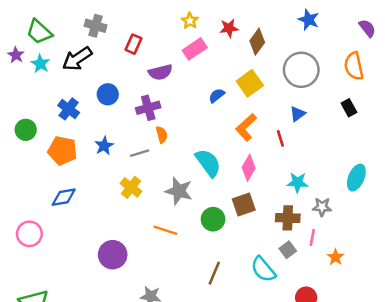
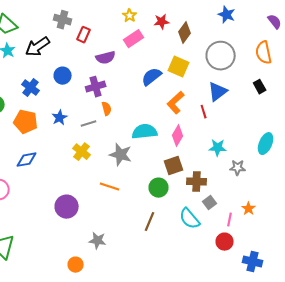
gray cross: (96, 26) -> (63, 20), moved
yellow square: (250, 83) -> (179, 67), turned -30
blue semicircle: (217, 96) -> (152, 77), size x1.5
blue triangle: (298, 114) -> (218, 92), size x1.5
cyan semicircle: (208, 163) -> (145, 132), turned -60
brown cross: (288, 218) -> (197, 182), moved
green circle: (213, 219) -> (159, 188), moved
pink line: (312, 238) -> (230, 220), moved

